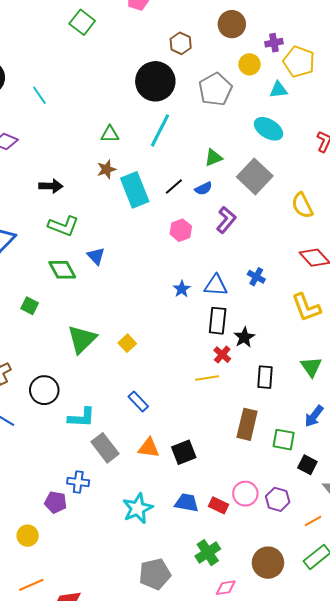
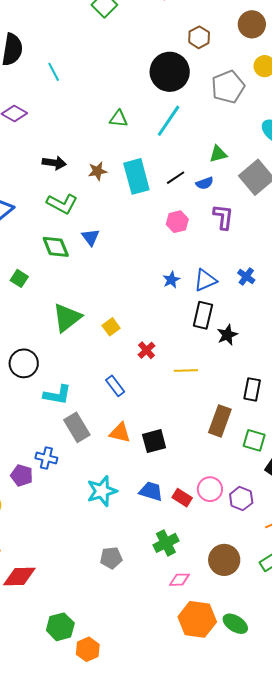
brown star: (106, 169) -> (97, 171), moved
purple L-shape: (226, 220) -> (223, 217), turned -40
blue triangle: (216, 285) -> (205, 280), turned -35
red cross: (222, 355) -> (147, 350), moved
black rectangle: (265, 377) -> (252, 389), moved
gray pentagon: (155, 574) -> (111, 558), size x0.7

